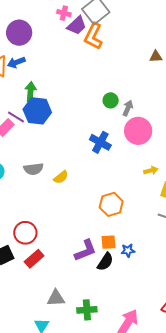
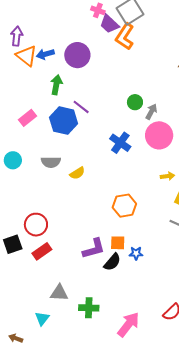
purple trapezoid: (77, 25) -> (109, 24), turned 80
purple circle: (19, 33) -> (77, 55), moved
blue hexagon: (37, 111) -> (64, 121), moved
purple line: (16, 117) -> (81, 107), moved

